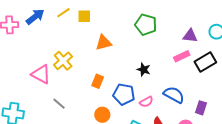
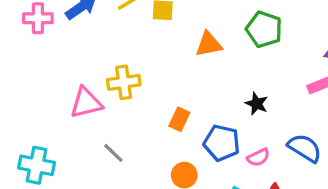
orange triangle: (103, 43) -> (209, 44), moved
yellow cross: (63, 61) -> (124, 82), turned 30
pink triangle: (41, 74) -> (86, 103), turned -45

